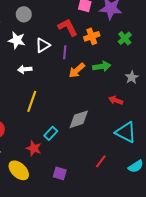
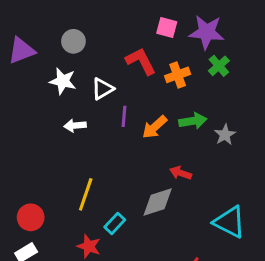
green cross: (125, 38) -> (219, 66), moved
purple line: (65, 52) -> (124, 116), moved
gray star: (132, 77) -> (225, 135), moved
red arrow: (116, 100) -> (181, 173), moved
yellow line: (32, 101) -> (86, 194), moved

